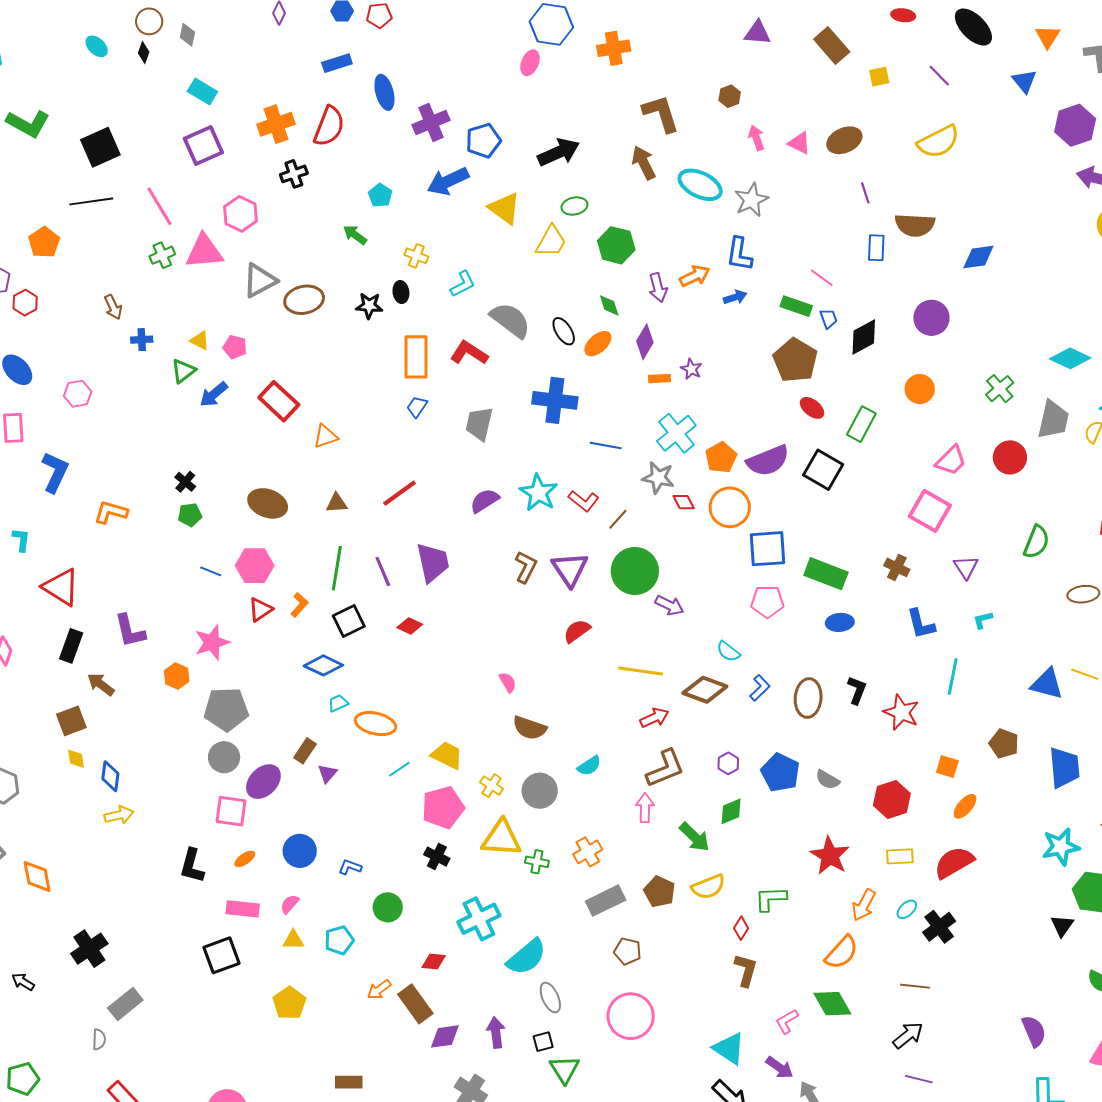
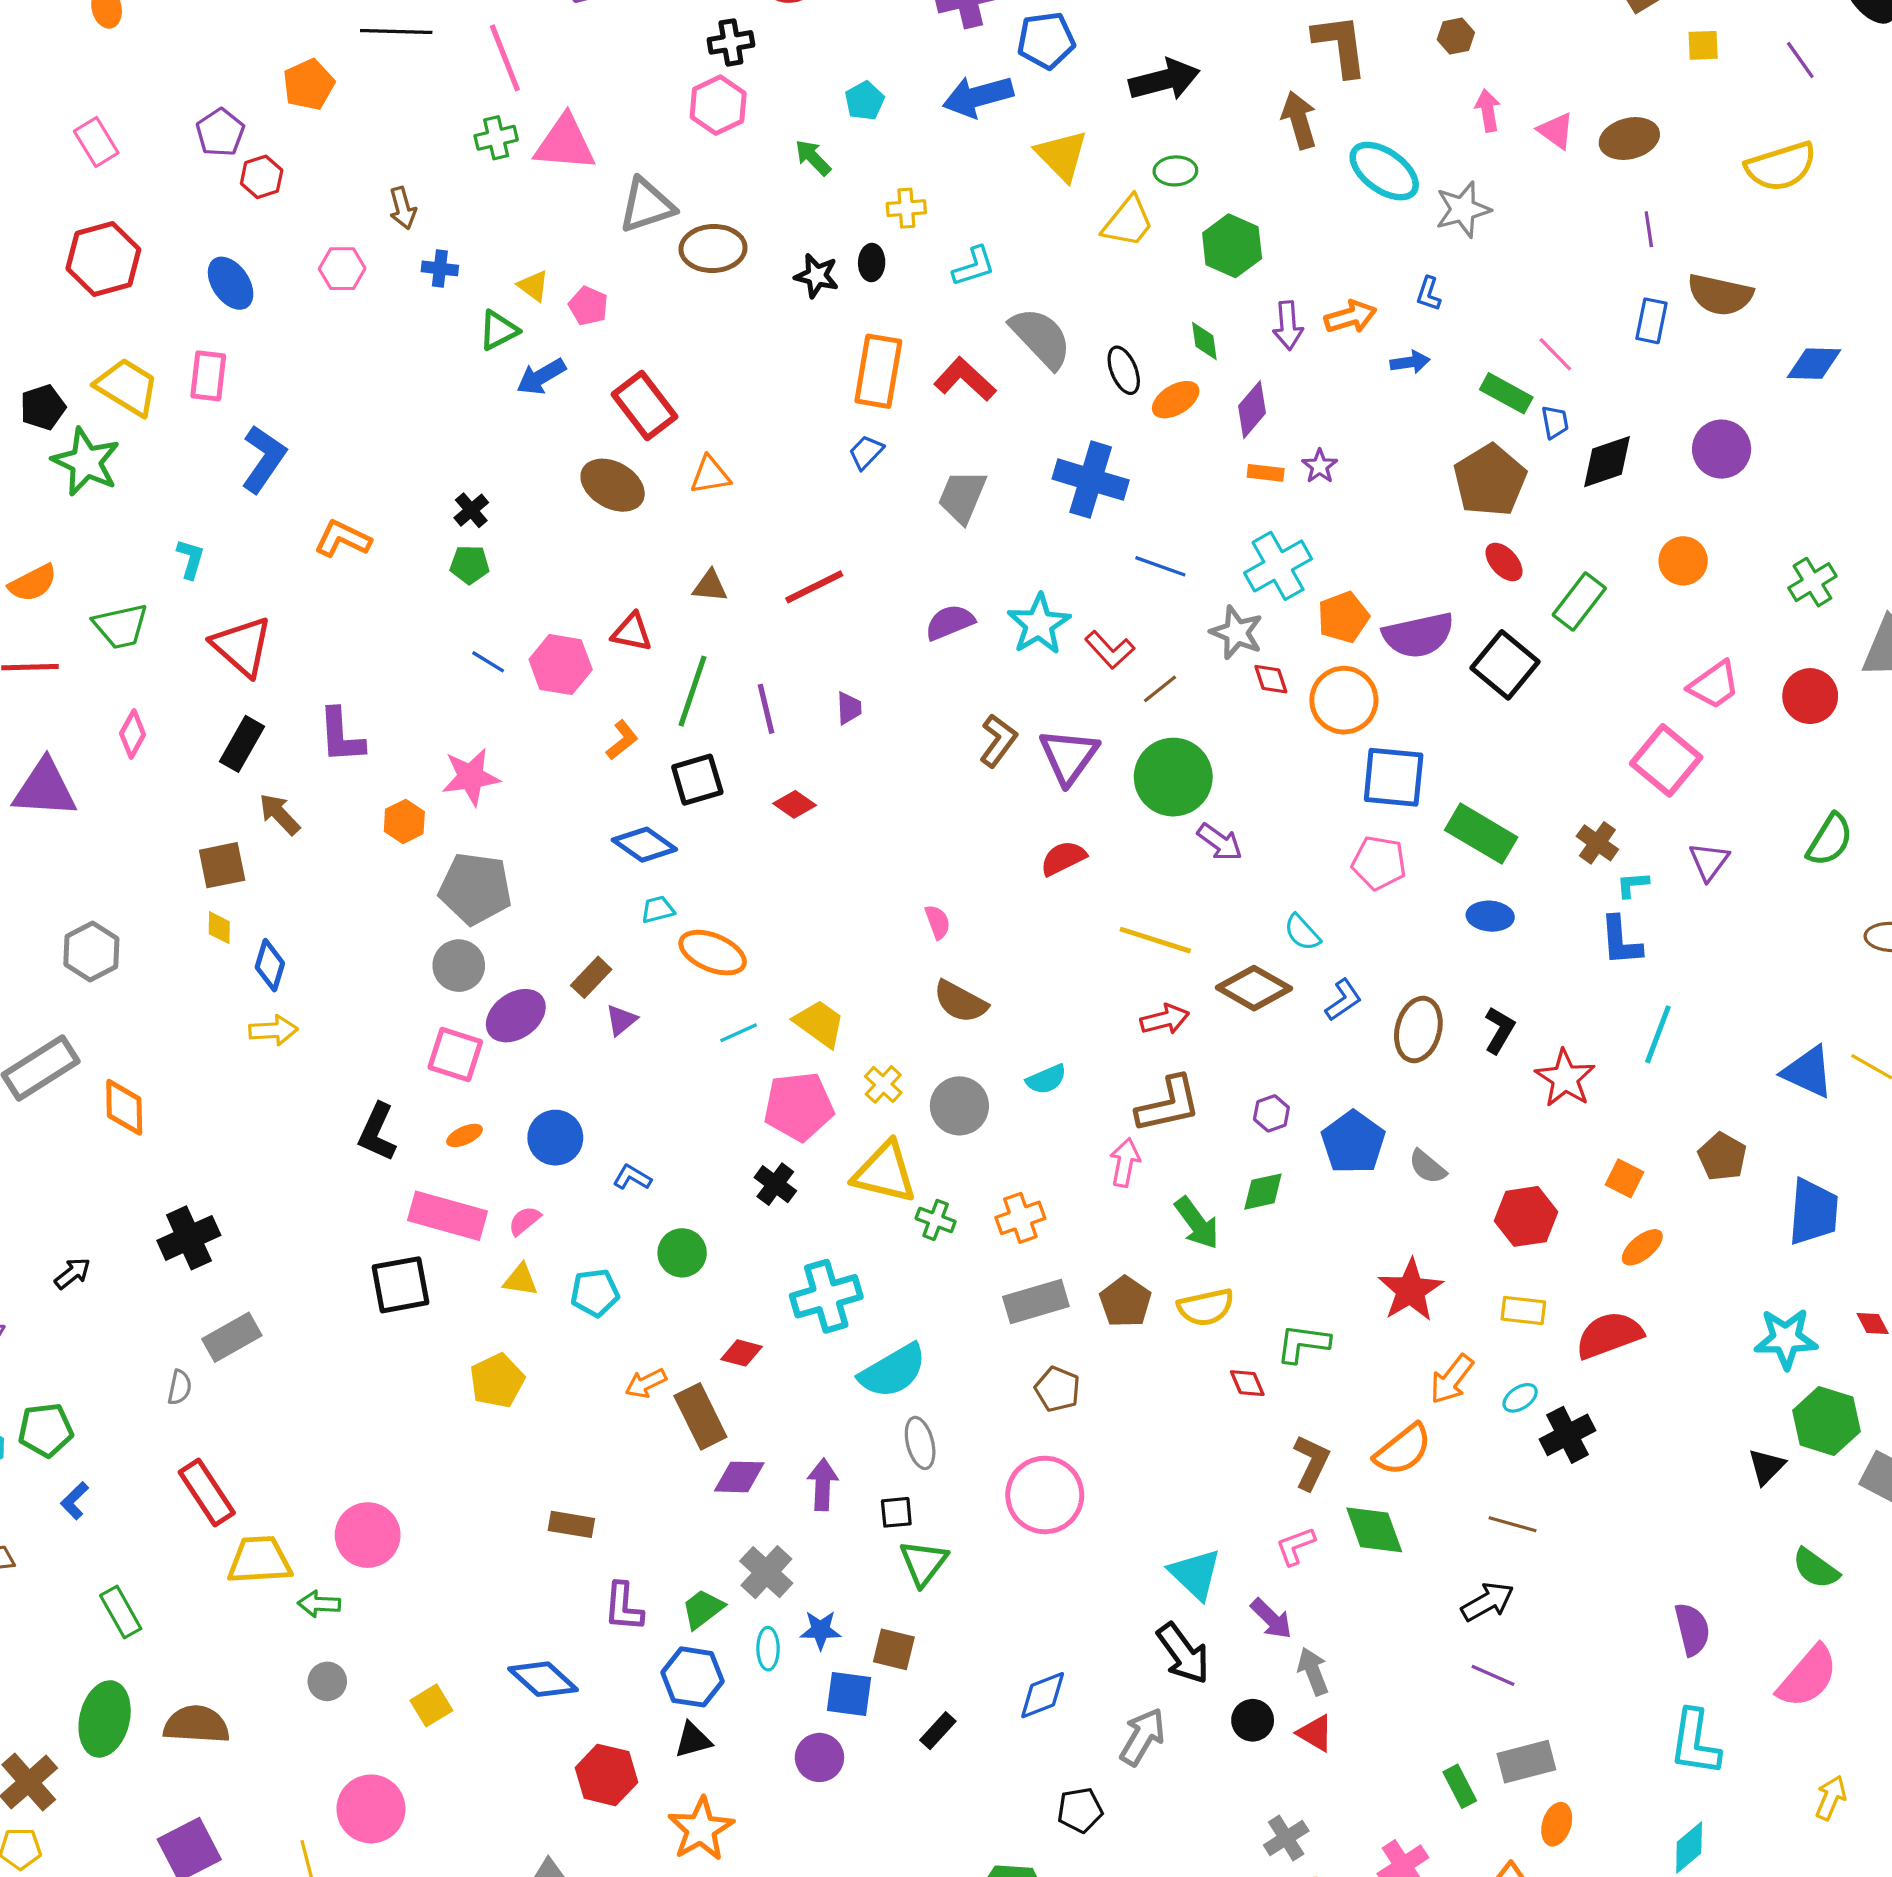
pink hexagon: (241, 214) -> (718, 105), moved
blue L-shape: (739, 254) -> (1429, 294), size x0.6
yellow cross: (416, 256) -> (906, 208), turned -35
pink hexagon: (78, 394) -> (342, 269), moved
brown ellipse: (268, 503) -> (613, 485), moved
purple trapezoid: (433, 563) -> (849, 708), size x0.5
red triangle: (260, 610) -> (632, 632), moved, turned 36
cyan L-shape: (983, 620) -> (1632, 885), moved
pink rectangle: (243, 909) -> (447, 1216), size x1.4
red diamond: (741, 928) -> (1247, 1383), turned -65
brown L-shape: (746, 970) -> (1311, 1462), moved
black arrow: (23, 982) -> (73, 1273), turned 100

